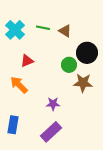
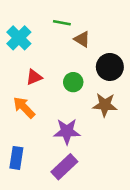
green line: (43, 28) -> (62, 23), moved
green circle: (69, 65) -> (73, 82), moved
purple star: (53, 104) -> (67, 131), size x1.5

